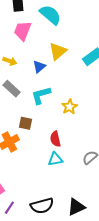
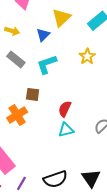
yellow star: (69, 107) -> (87, 56), moved
red semicircle: (55, 139) -> (65, 109), turned 42
black triangle: (76, 207) -> (91, 178), turned -36

